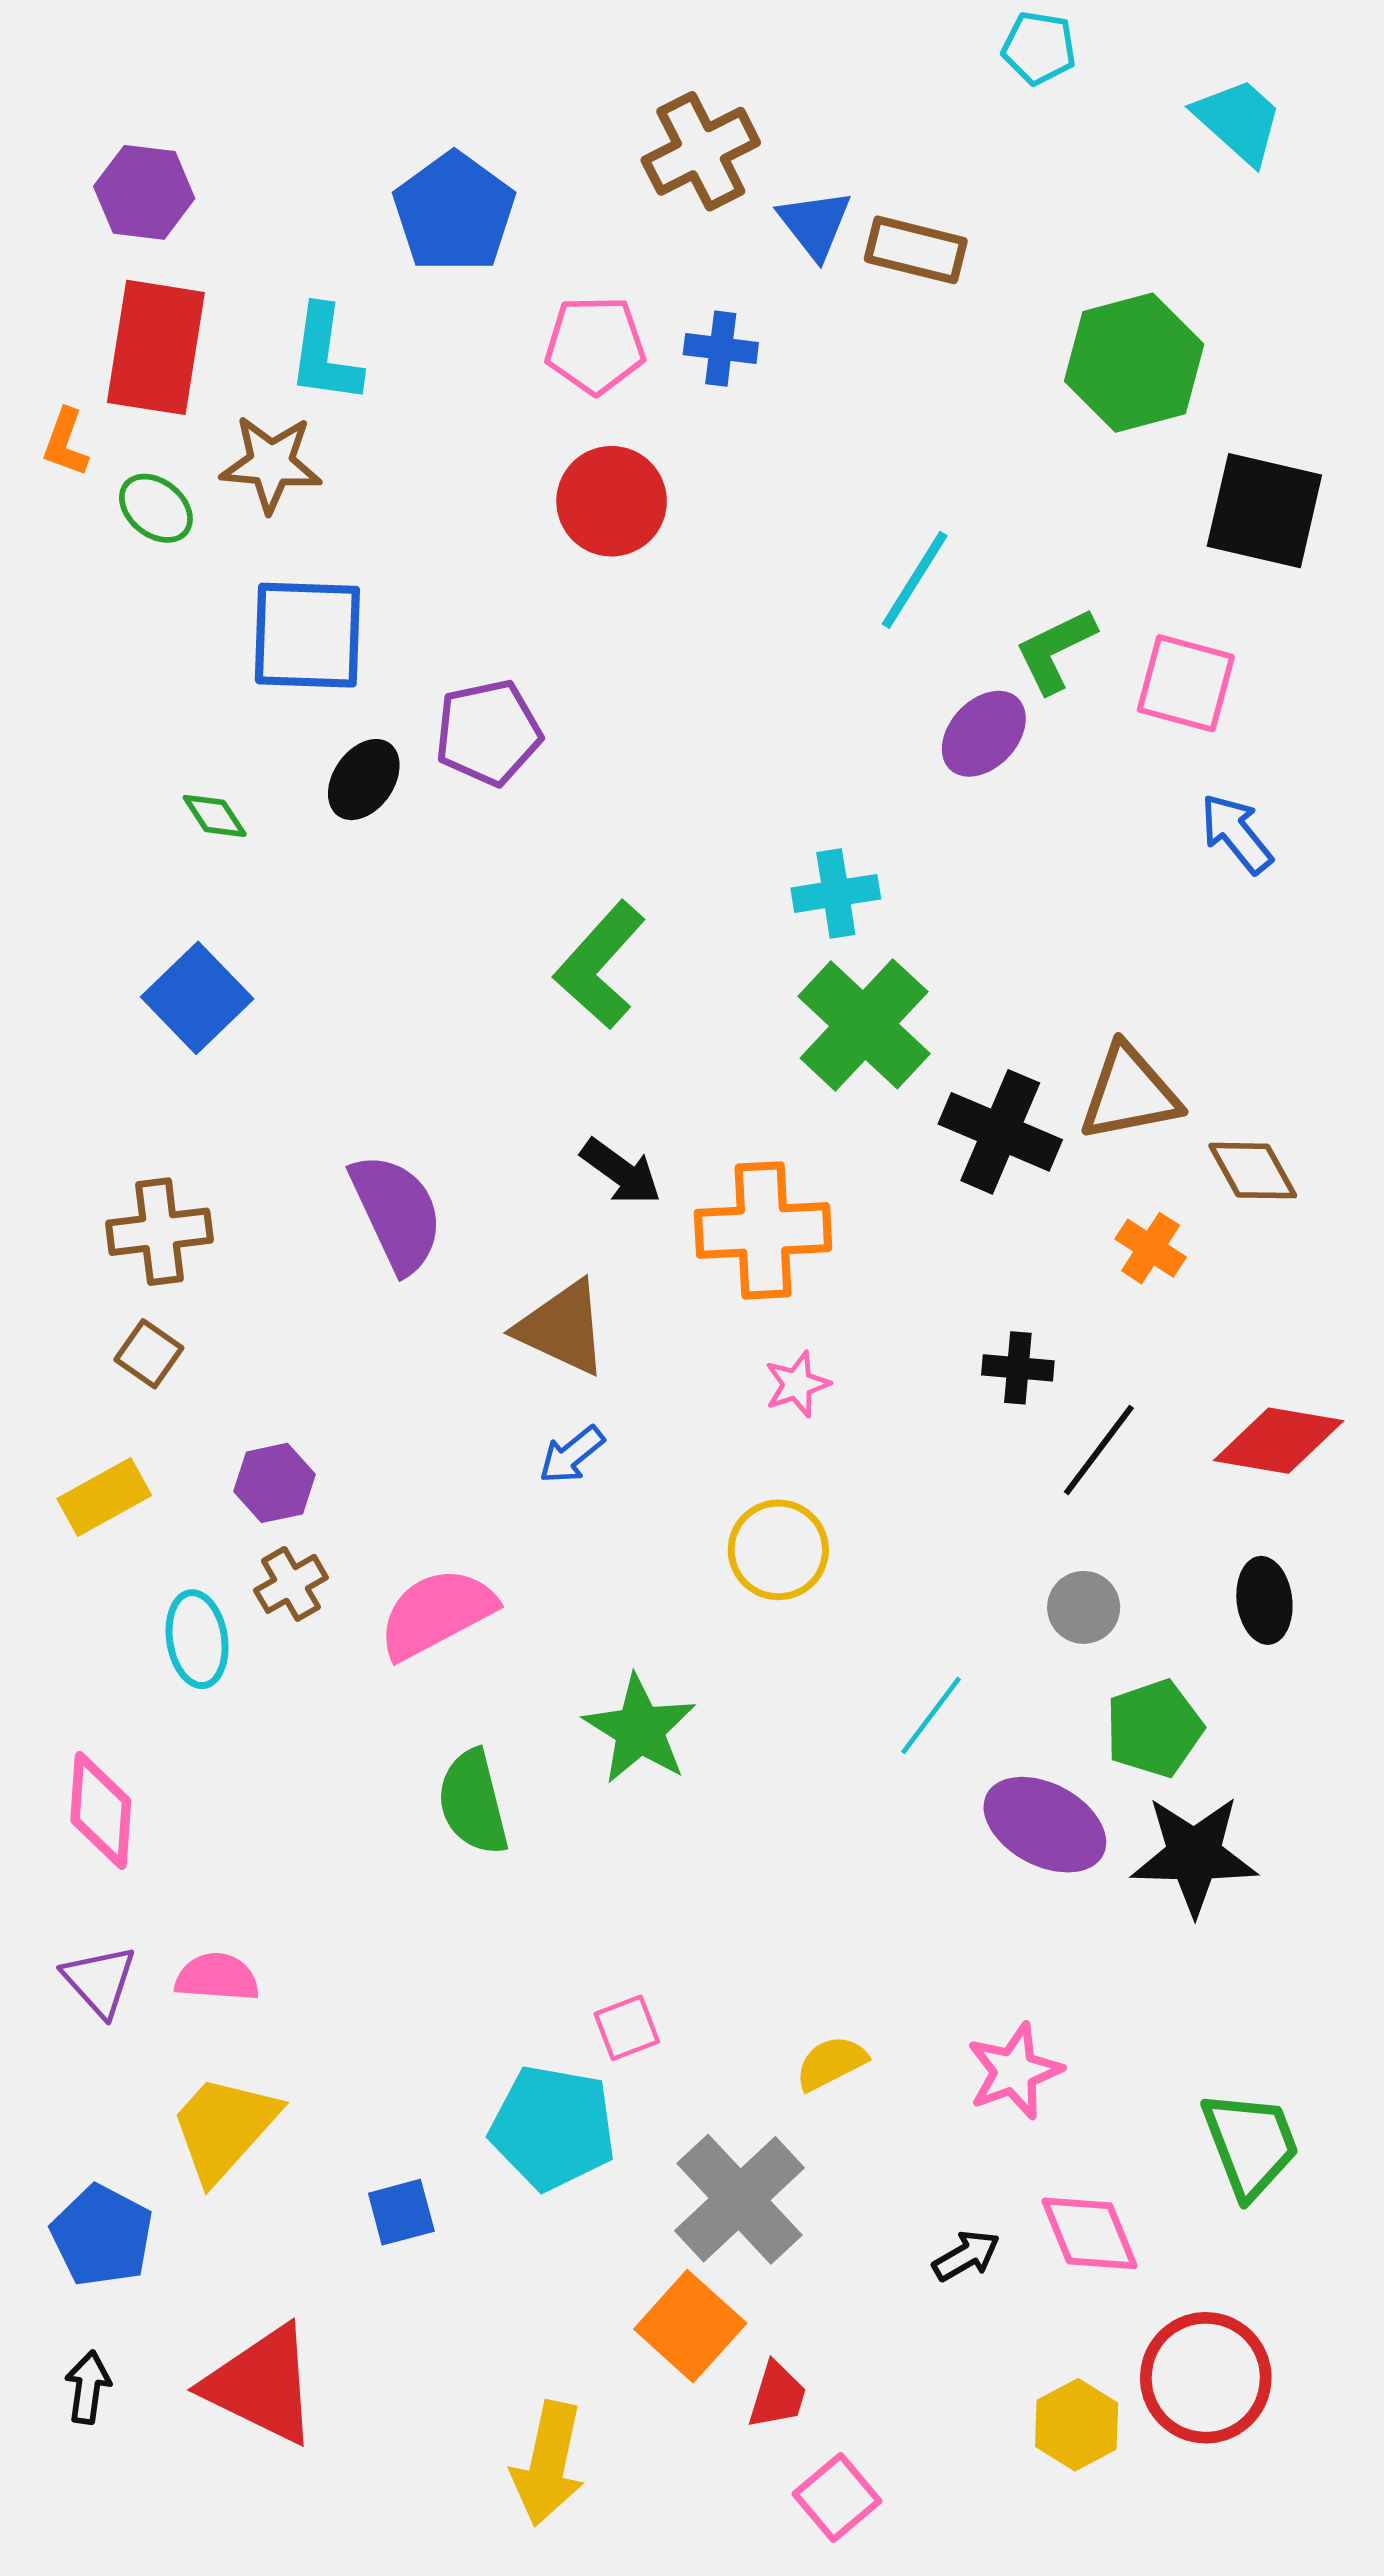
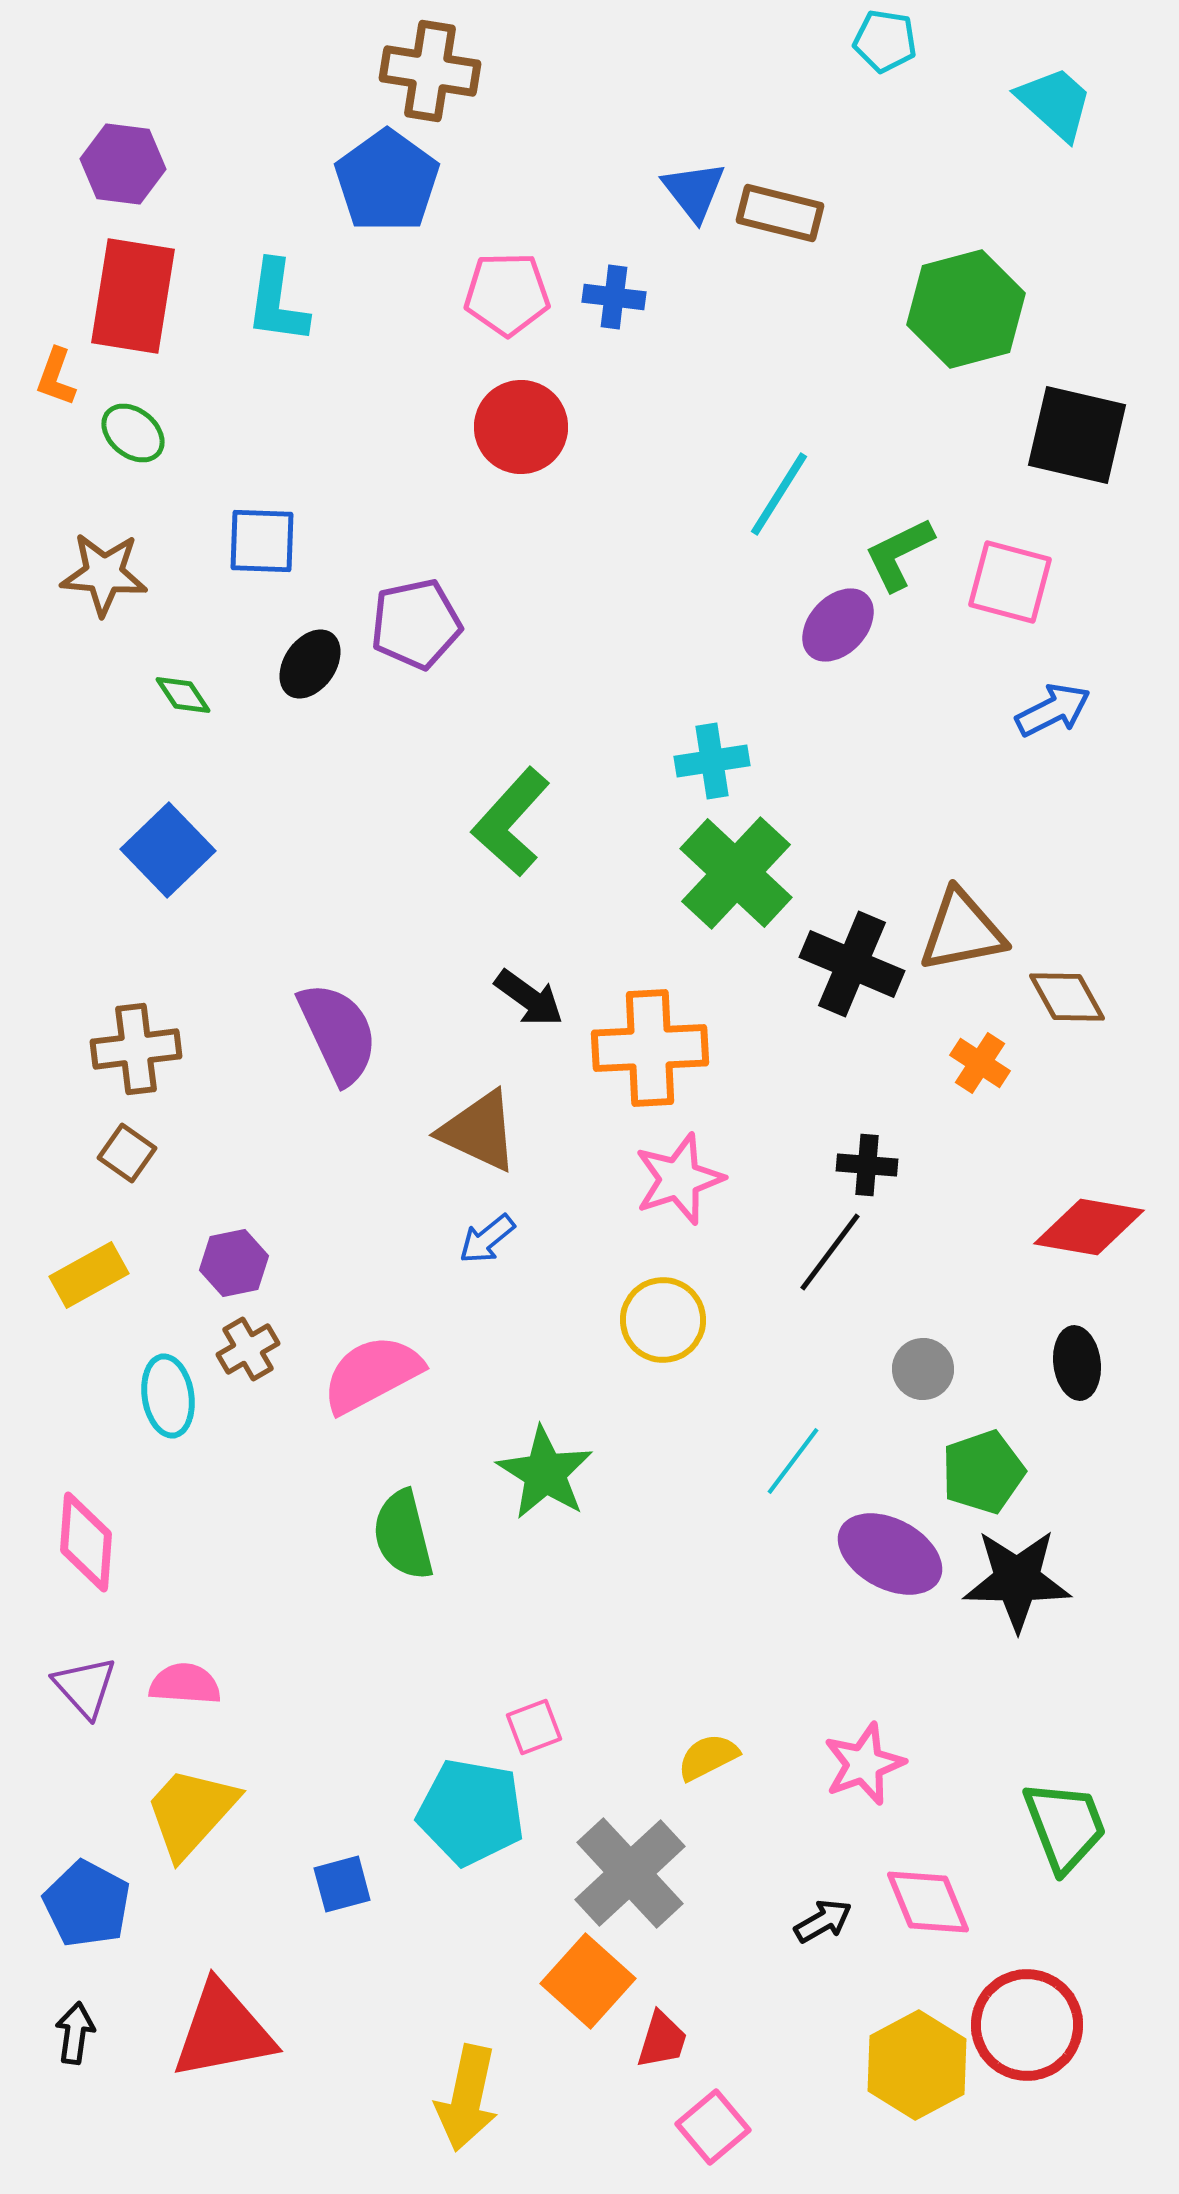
brown cross: (701, 151) -> (430, 71), moved, turned 36
brown star: (271, 464) -> (104, 574), moved
blue square: (307, 635) -> (262, 541), size x0.7
blue arrow: (1236, 834) -> (1053, 710), turned 102
pink star: (797, 1384) -> (679, 1179), size x1.6
black line: (1099, 1450) -> (830, 1252), moved
red triangle: (262, 2385) -> (223, 2031), turned -37
yellow hexagon: (1077, 2425) -> (917, 2065), size x1.4

